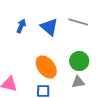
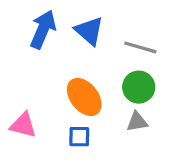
gray line: (78, 22) -> (140, 47), moved
blue arrow: (21, 26) -> (43, 29), size x1.6

